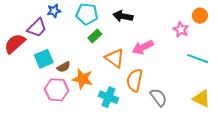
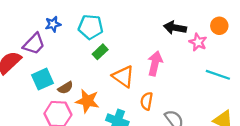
black arrow: (123, 16) -> (175, 28), moved
pink arrow: (143, 47) -> (155, 63), turned 130
orange semicircle: (135, 80) -> (147, 101), size x0.7

